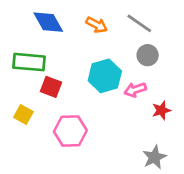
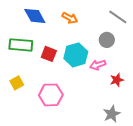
gray line: (139, 23) -> (118, 17), moved
red square: (51, 87) -> (49, 54), moved
yellow square: (23, 114) -> (17, 83), turned 32

